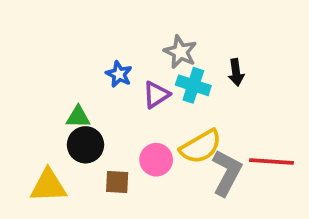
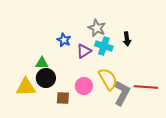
yellow semicircle: (201, 147) -> (108, 79), turned -90
yellow triangle: (48, 186) -> (26, 87), moved

